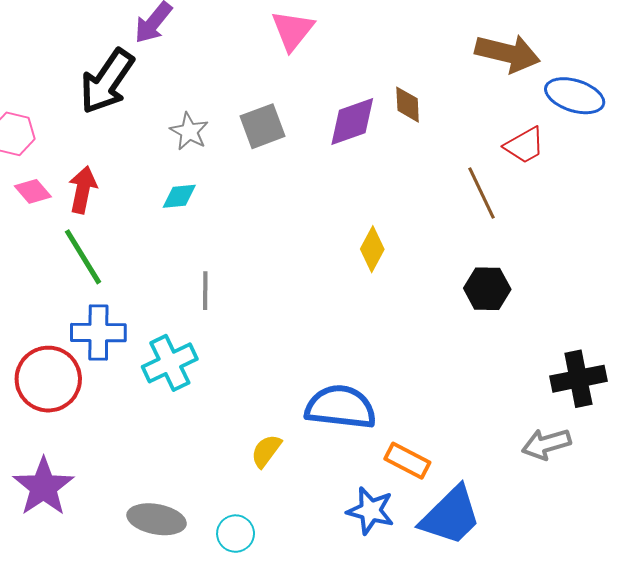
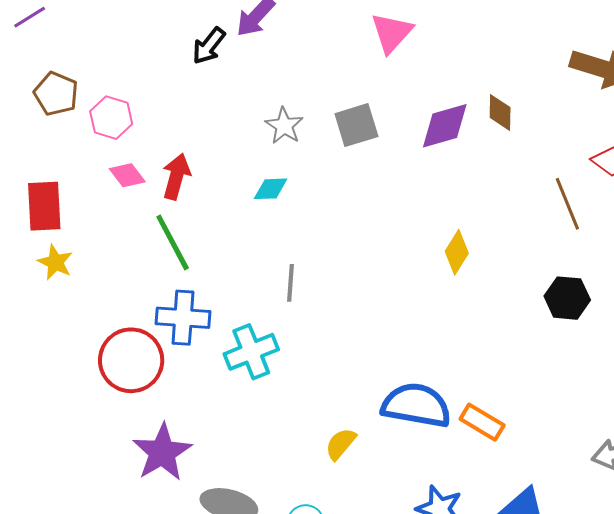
black arrow: (107, 81) -> (209, 46), moved, size x0.6
orange rectangle: (407, 461) -> (482, 422), moved
purple star: (43, 487) -> (162, 452), moved

